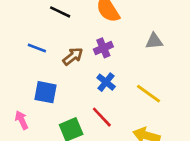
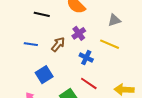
blue square: (46, 92) -> (44, 75), turned -30
yellow line: (149, 94) -> (110, 44), moved

